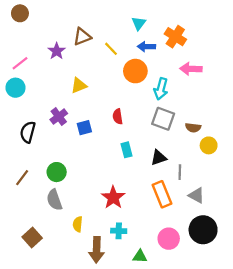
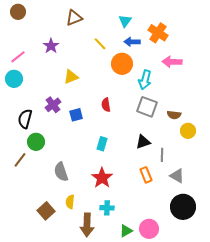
brown triangle: (82, 37) -> (74, 18), moved
cyan rectangle: (126, 150) -> (102, 144), moved, turned 32
green circle: (57, 172) -> (36, 142), moved
orange rectangle: (162, 194) -> (146, 175), size x0.7
gray semicircle: (54, 200) -> (61, 172), moved
brown square: (32, 238) -> (46, 211), moved
pink circle: (169, 239) -> (149, 229), moved
green triangle: (140, 256) -> (126, 231), turned -32

